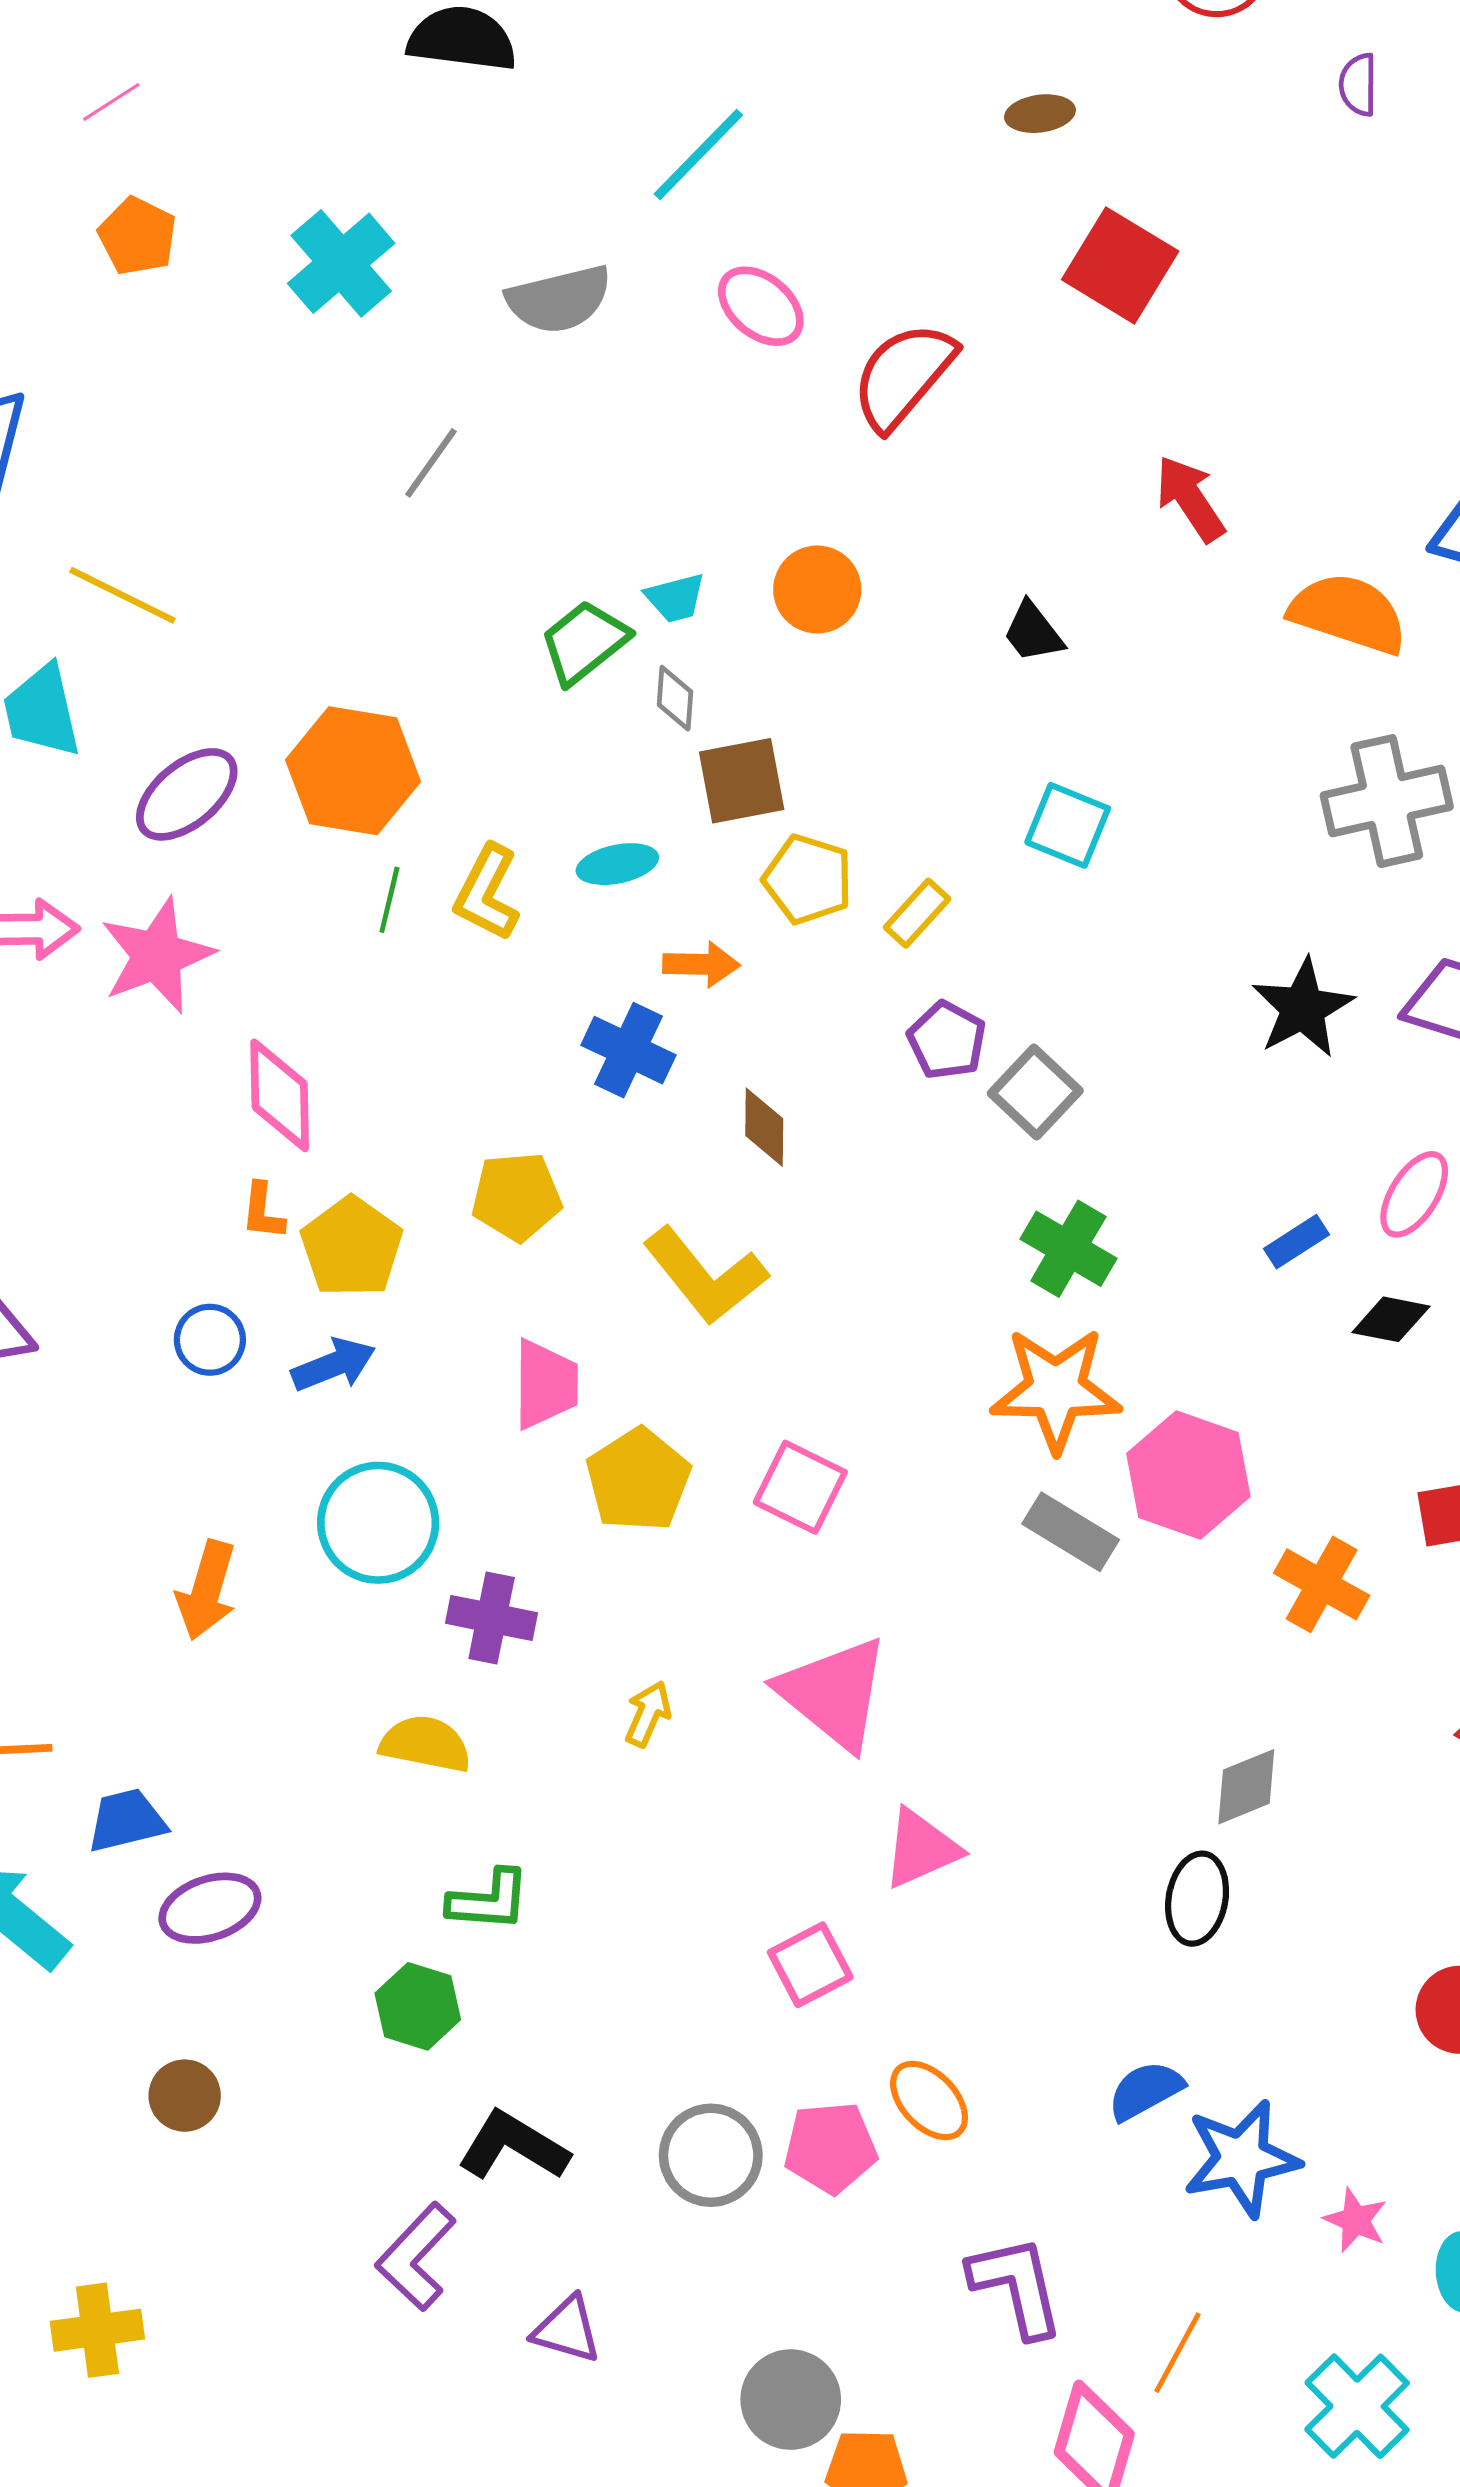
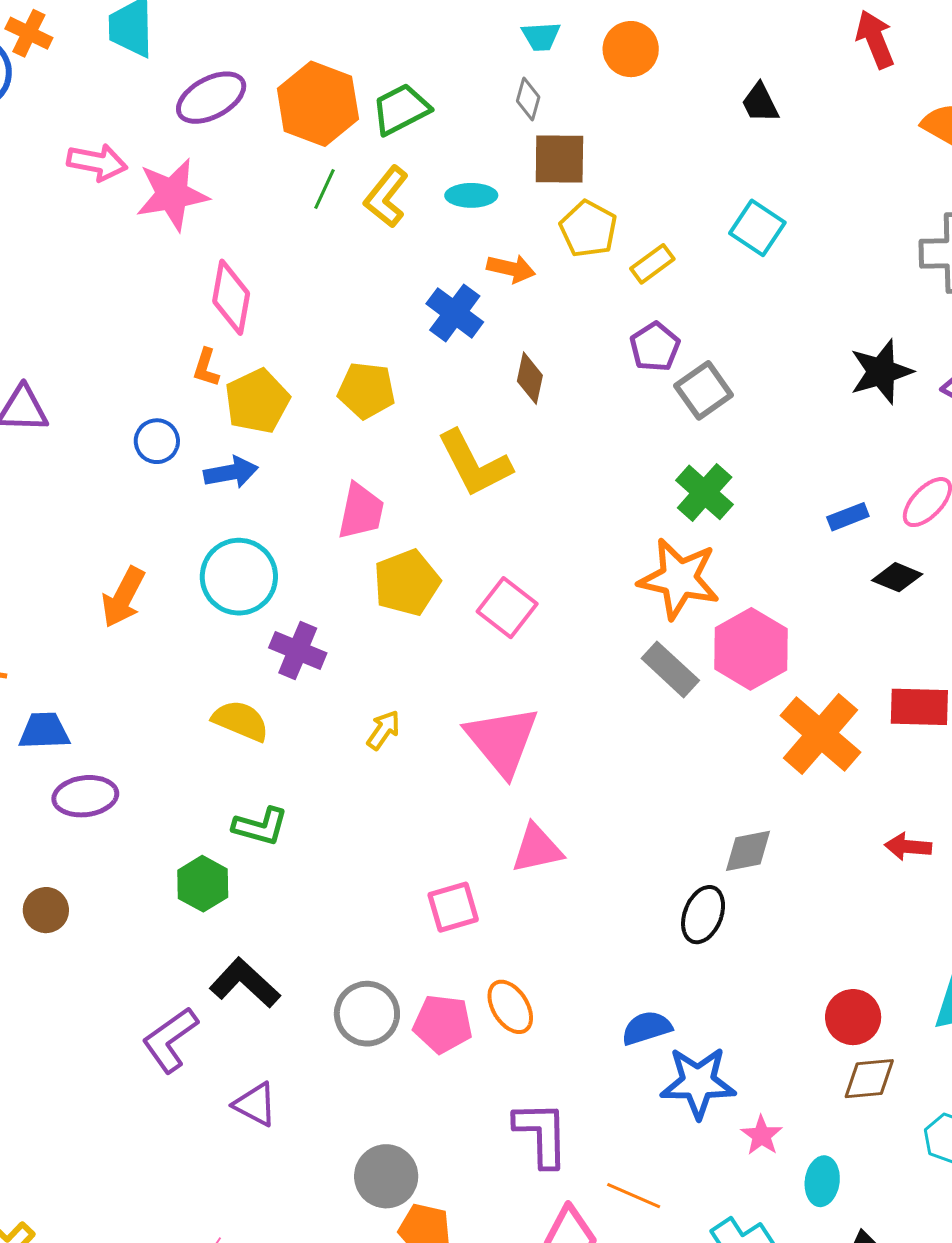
green trapezoid: (584, 642) -> (401, 109), moved
orange cross: (1322, 1584) -> (820, 734), size x1.4
orange line: (1178, 2353) -> (634, 1196), turned 74

